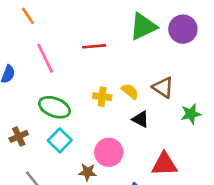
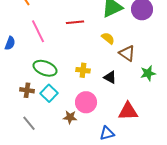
yellow semicircle: (130, 91) -> (108, 38), moved
yellow cross: (102, 97) -> (83, 70), moved
brown cross: (19, 136) -> (27, 90), moved, turned 32

